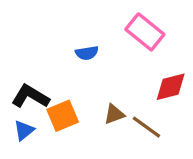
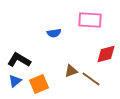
pink rectangle: (145, 32) -> (90, 20), turned -35
orange square: (63, 116) -> (39, 84), moved

